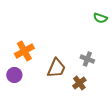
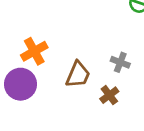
purple circle: (14, 75) -> (21, 84), size x1.5

